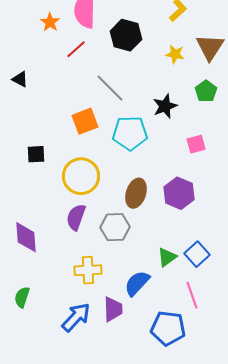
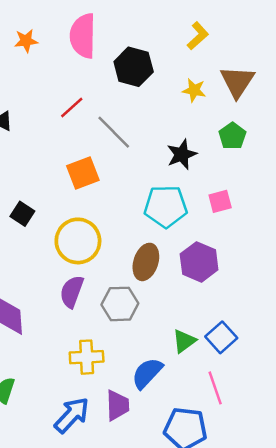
orange star: (50, 22) -> (26, 41), moved, turned 30
red line: (76, 49) -> (72, 107), moved
cyan pentagon: (130, 133) -> (166, 206), moved
black square: (36, 154) -> (22, 214), turned 36

